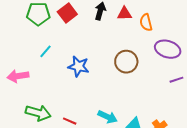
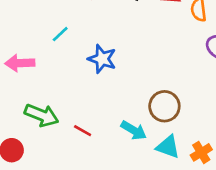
brown circle: (126, 62) -> (164, 106), moved

